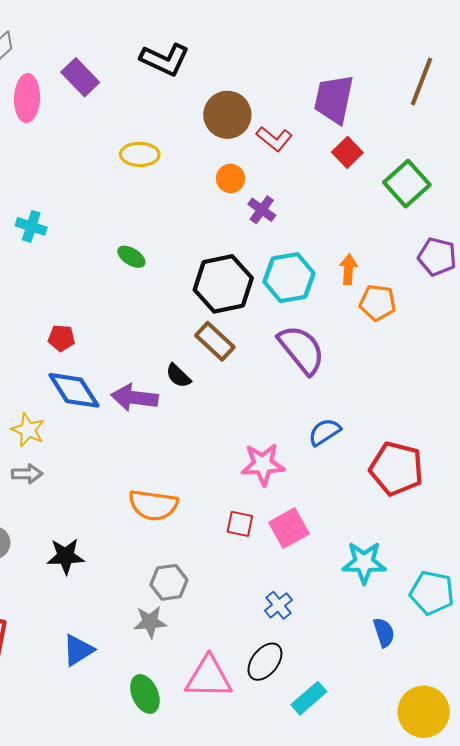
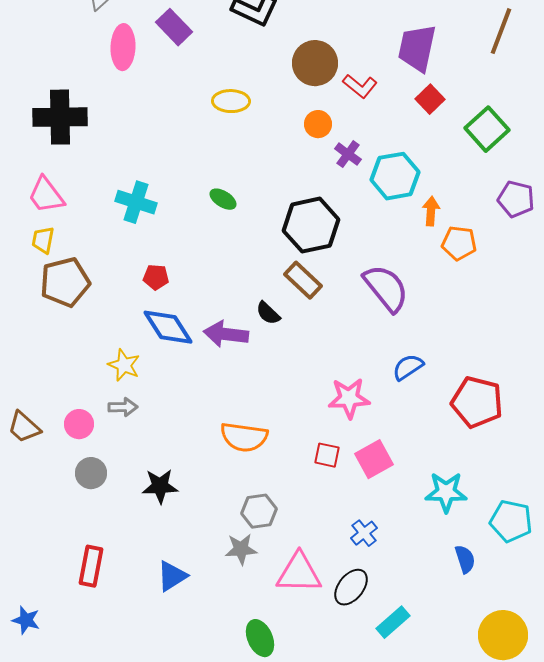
cyan cross: (31, 226) -> (136, 202), moved, size x1.4
cyan hexagon: (289, 278) -> (395, 176), moved
pink triangle: (209, 677) -> (299, 573), moved
green ellipse: (145, 694) -> (260, 638), moved

